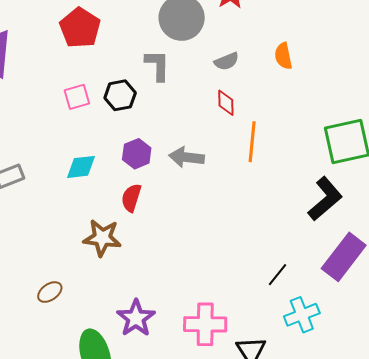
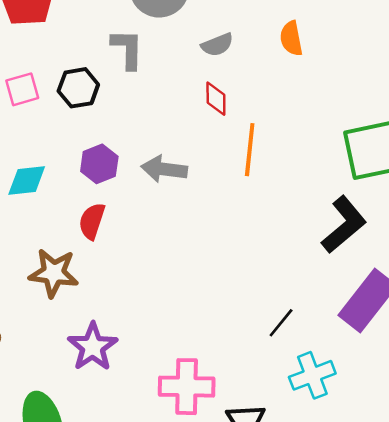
purple star: (136, 318) -> (93, 347), moved

